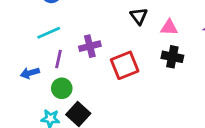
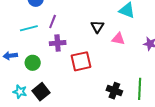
black cross: (172, 57) -> (114, 91), moved
purple line: (58, 59) -> (53, 21), moved
green circle: (62, 88) -> (33, 63), moved

